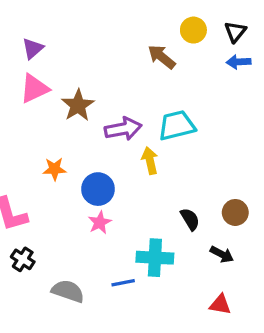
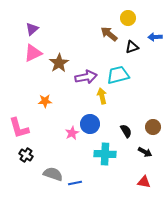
black triangle: (235, 32) -> (132, 47), moved, turned 32
blue circle: (98, 189) -> (90, 124), moved
blue line: (123, 283) -> (75, 183), moved

